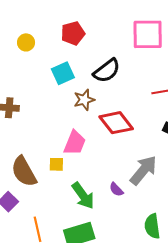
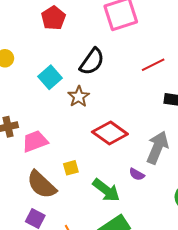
red pentagon: (73, 33) -> (53, 18), moved
red diamond: (116, 123) -> (110, 133), moved
pink trapezoid: (75, 143) -> (35, 141), moved, turned -116

